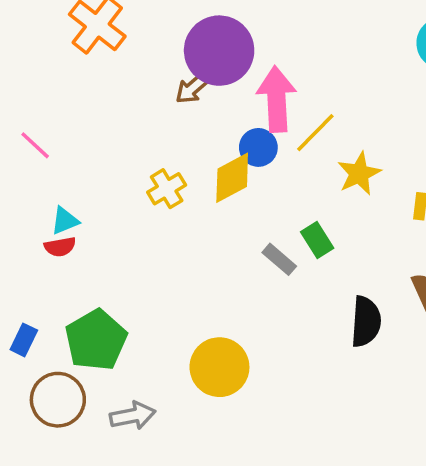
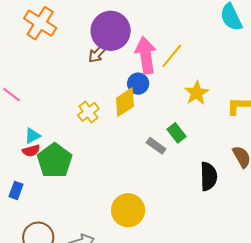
yellow line: (315, 133) -> (172, 56), moved
blue rectangle: (24, 340) -> (16, 190), moved
green pentagon: (96, 340) -> (55, 161), moved

